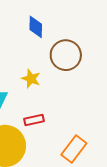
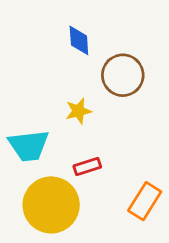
yellow star: (31, 79) -> (78, 111), turned -30

